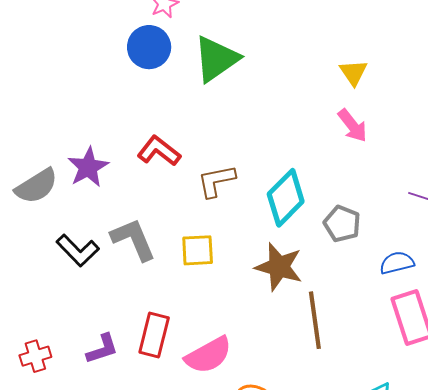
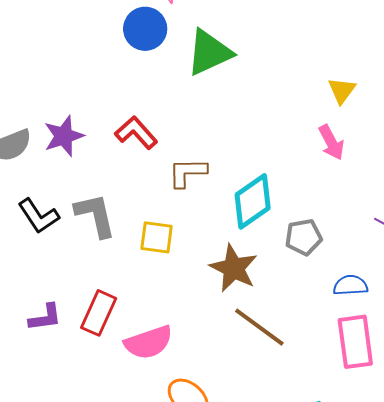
gray pentagon: (342, 224) -> (304, 237), turned 30
brown line: (315, 320) -> (259, 327), turned -56

